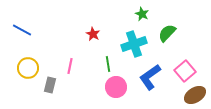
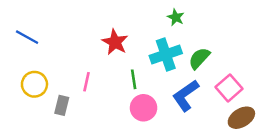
green semicircle: (167, 33) -> (199, 58), moved
red star: (93, 34) -> (115, 42), size x1.5

